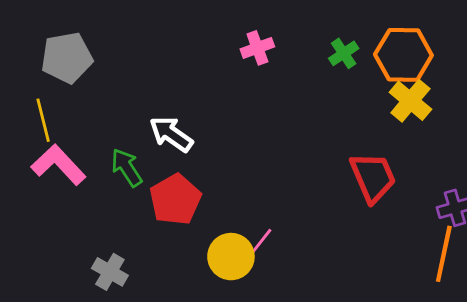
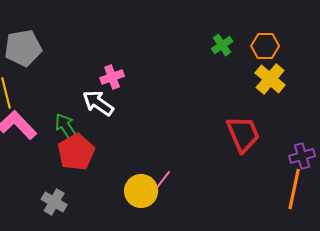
pink cross: (257, 48) -> (112, 77), moved
orange hexagon: (403, 55) -> (265, 46), size x0.7
red pentagon: (175, 200) -> (76, 152), moved

